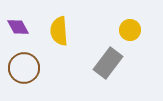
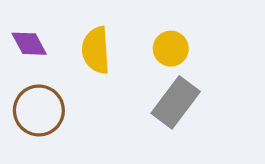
yellow circle: (130, 30) -> (171, 49), moved

